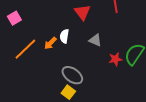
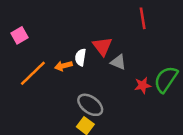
red triangle: (82, 12) -> (102, 46), moved
orange arrow: (50, 43) -> (63, 66), turned 32

